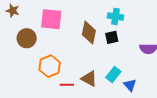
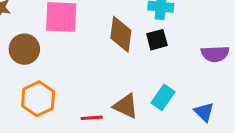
orange hexagon: (50, 66) -> (38, 99), moved
blue triangle: (130, 85) -> (204, 112), moved

